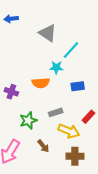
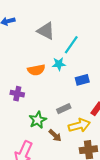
orange semicircle: (41, 83) -> (36, 70), moved
yellow arrow: (69, 131) -> (79, 125), turned -30
brown arrow: (43, 146) -> (55, 135), moved

